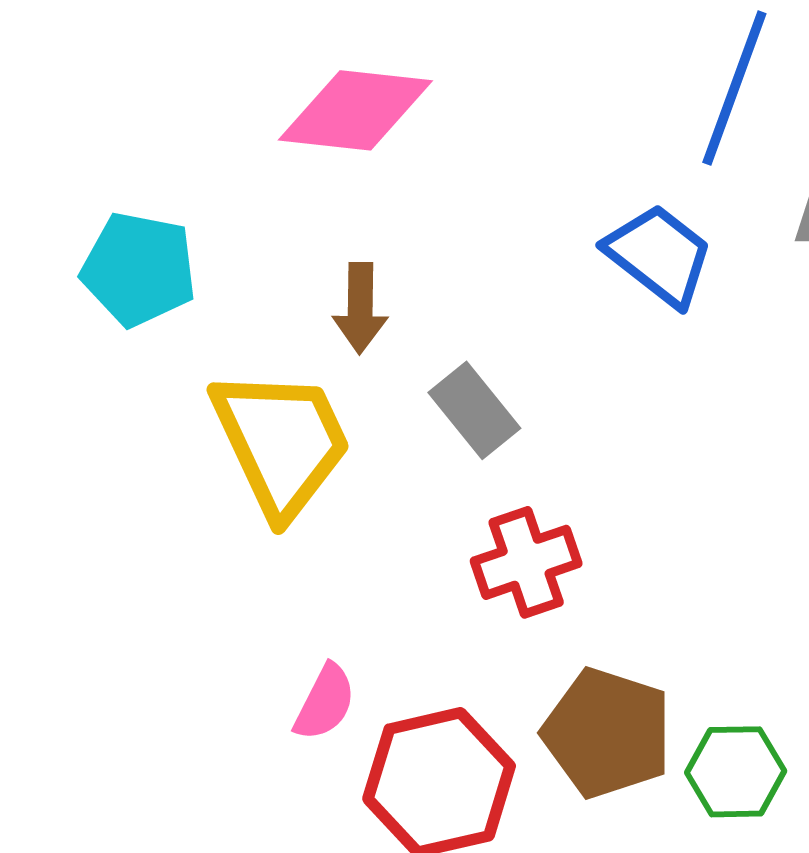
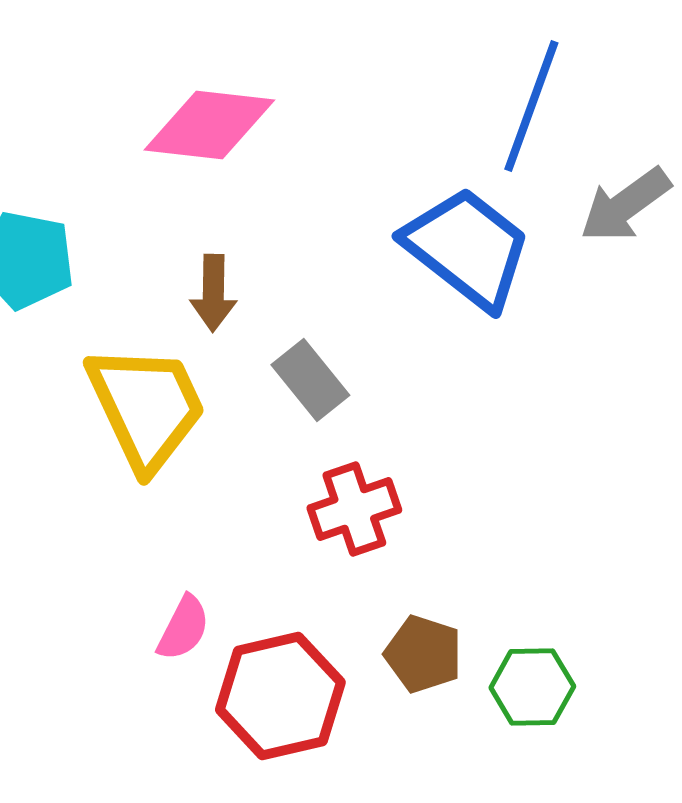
blue trapezoid: (659, 255) -> (467, 248), size x1.4
brown pentagon: (607, 733) -> (423, 654), size x0.7

